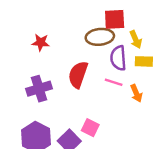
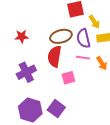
brown ellipse: (100, 37) -> (61, 36), moved
pink square: (90, 128) -> (68, 78), moved, turned -32

